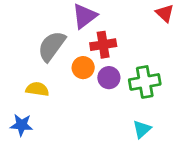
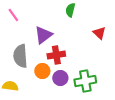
gray semicircle: (52, 46) -> (20, 56), turned -40

